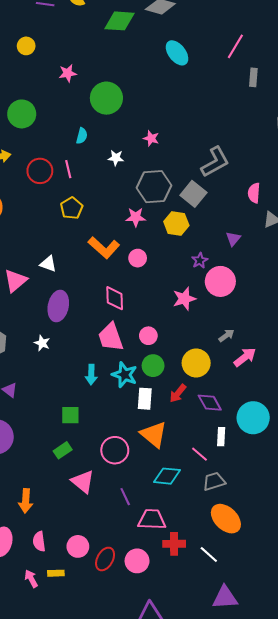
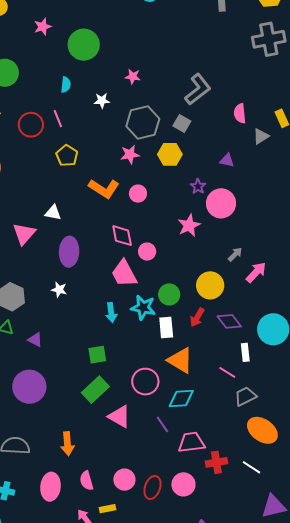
gray square: (193, 194) -> (182, 123), size x0.7
purple triangle: (233, 239) -> (227, 160), turned -49
pink circle: (148, 336) -> (147, 252), moved
green rectangle: (63, 450) -> (95, 390), size x1.5
cyan diamond: (167, 476) -> (181, 398), moved

